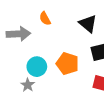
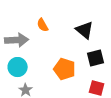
cyan circle: (37, 67) -> (18, 67), moved

